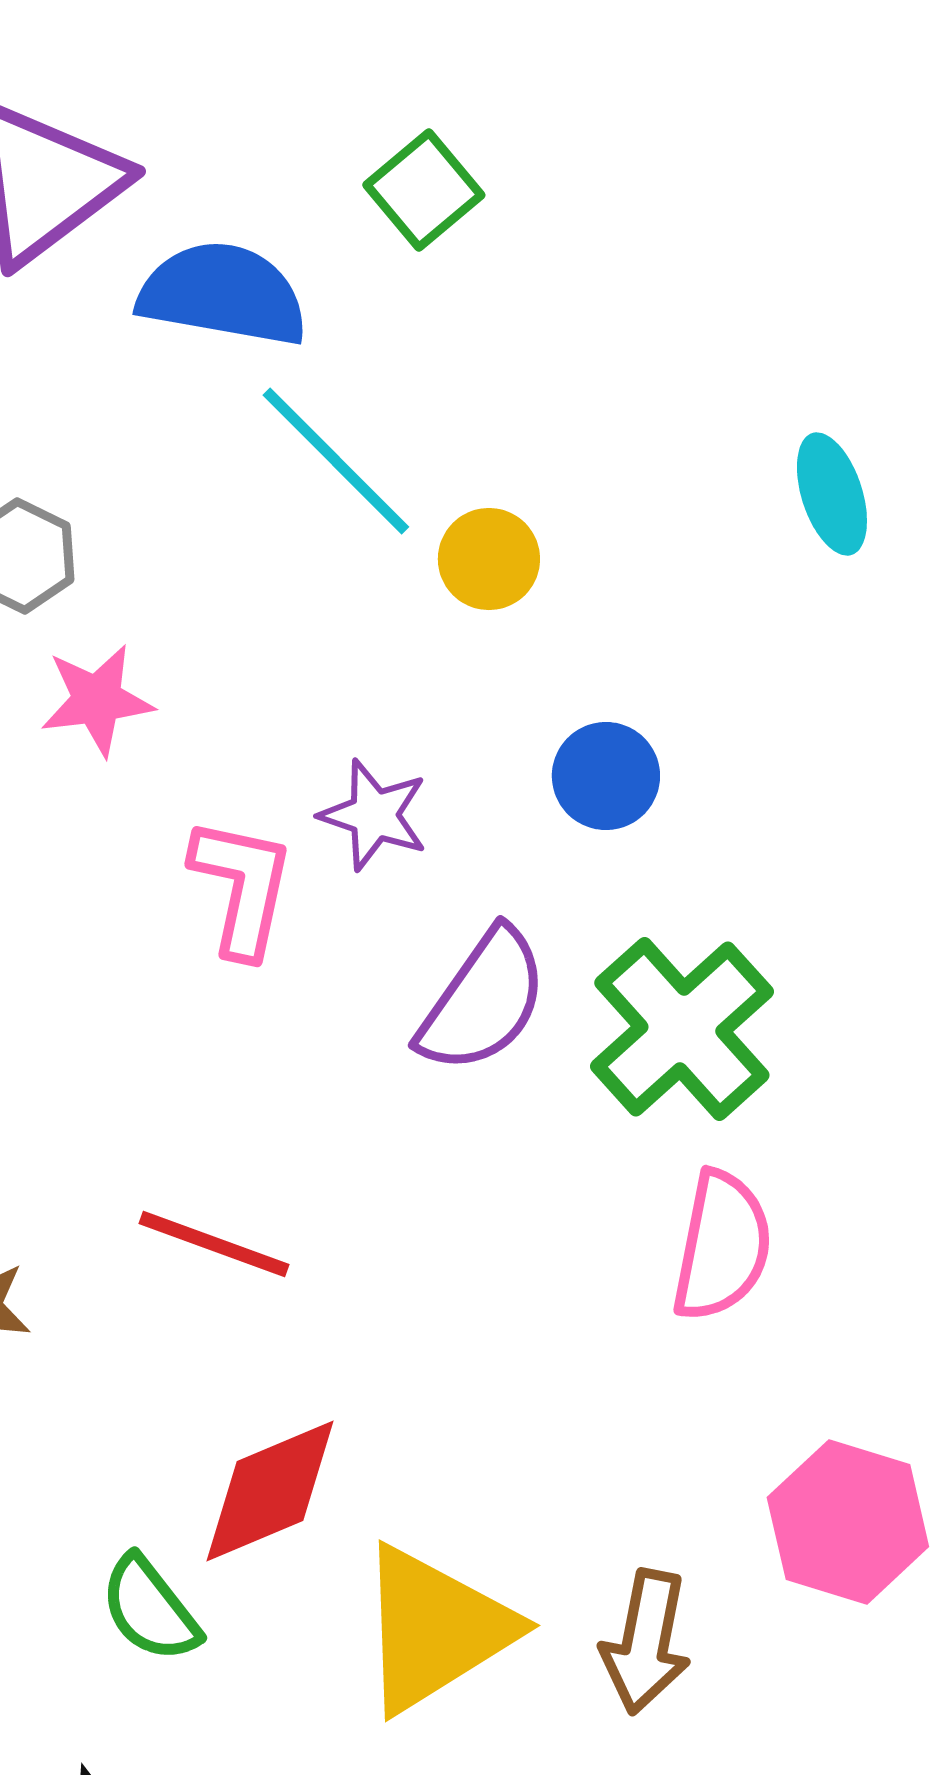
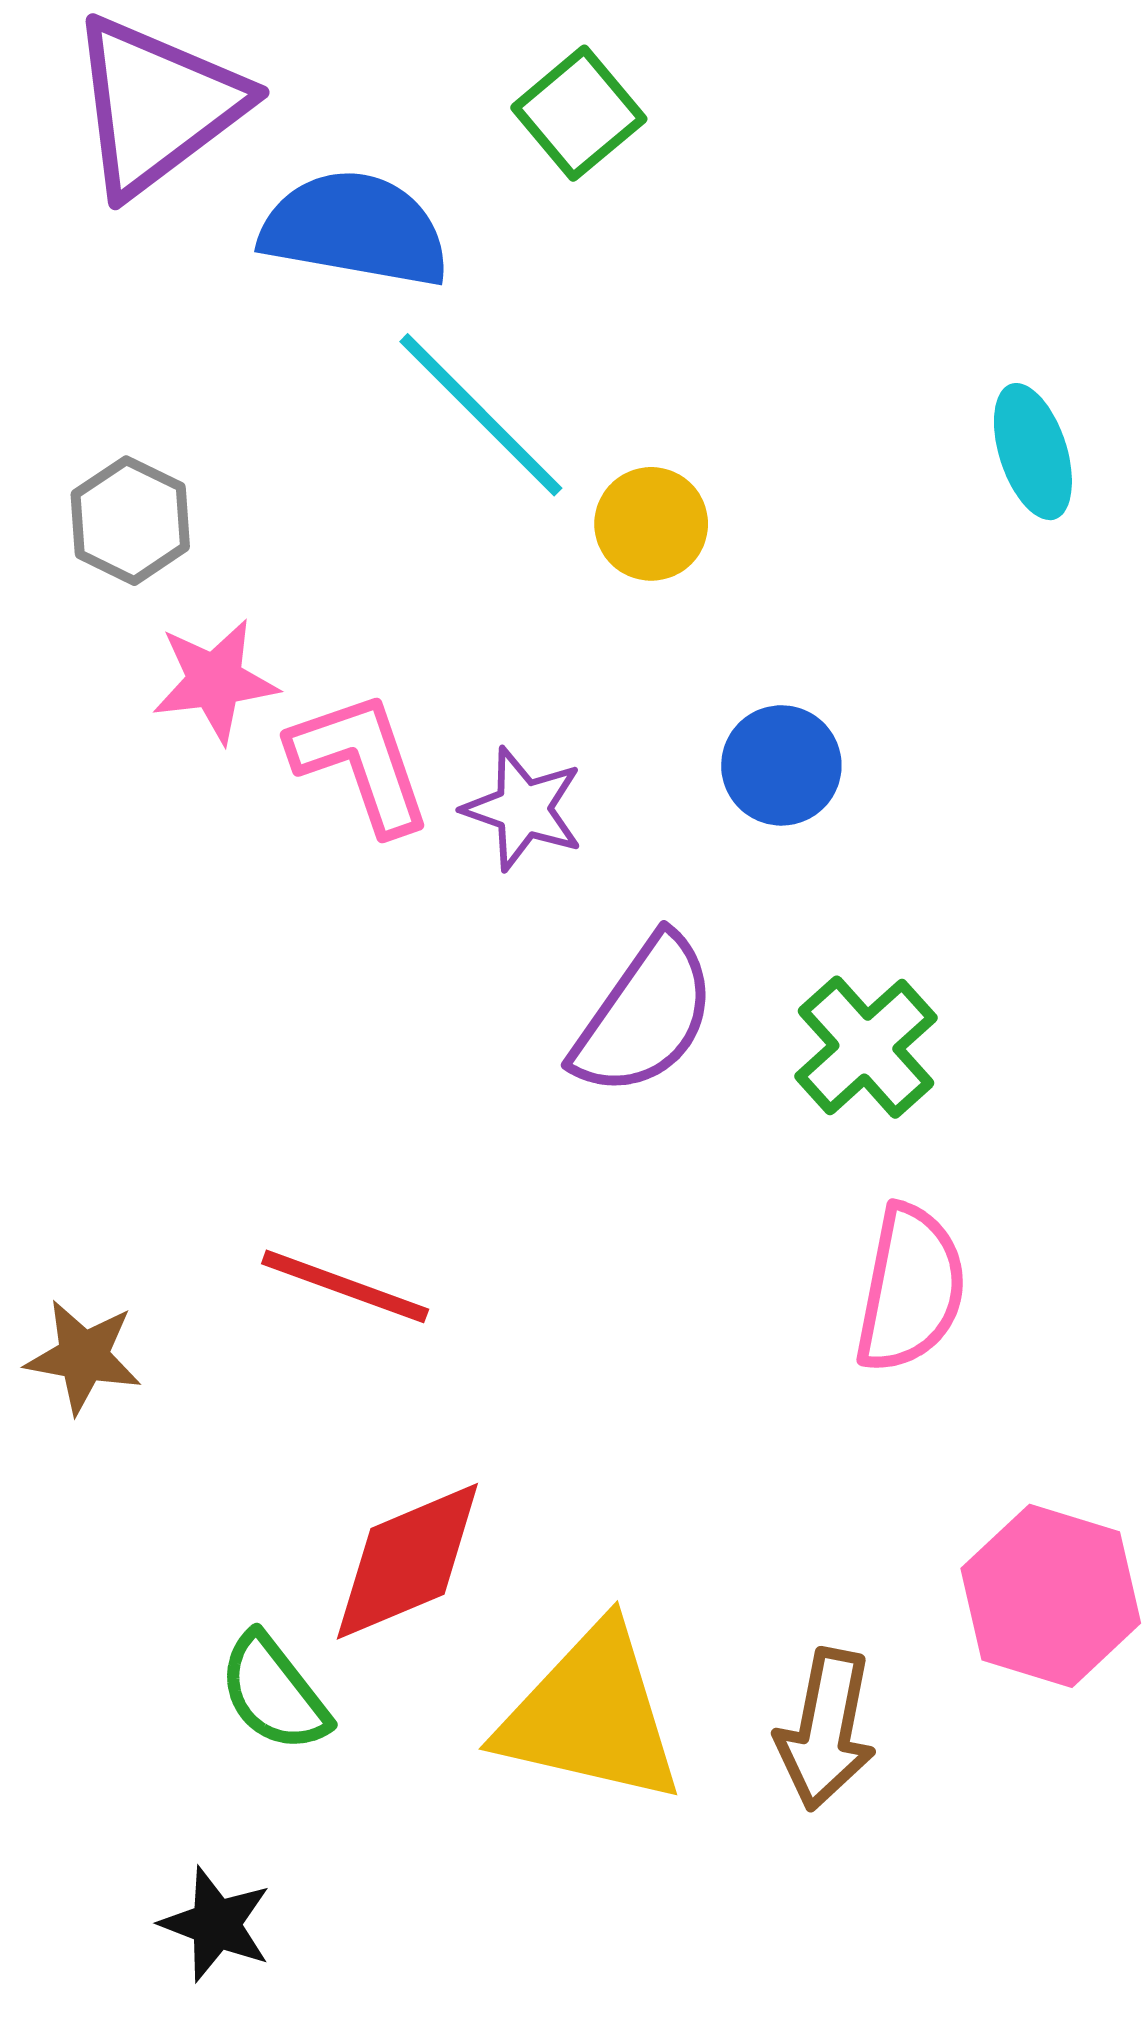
pink L-shape: (242, 887) -> (361, 762), moved, turned -31
green cross: (682, 1029) -> (866, 1047), size x0.7
yellow triangle: (435, 1629) -> (591, 1715), turned 45

